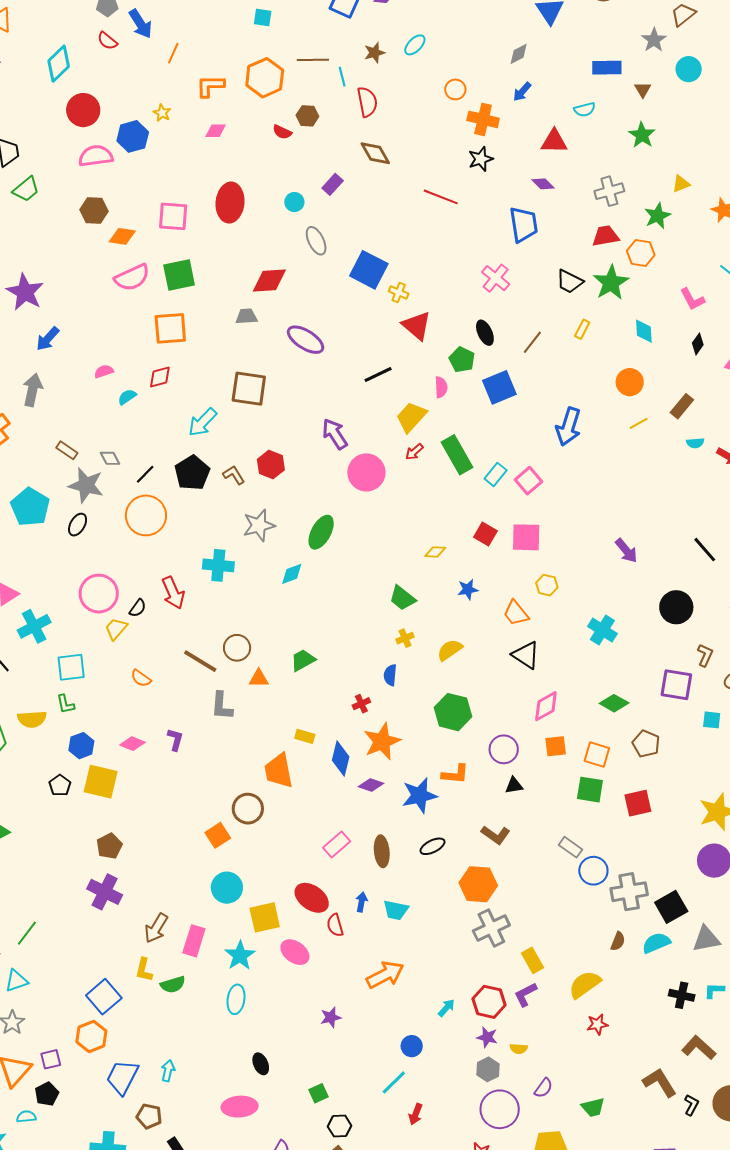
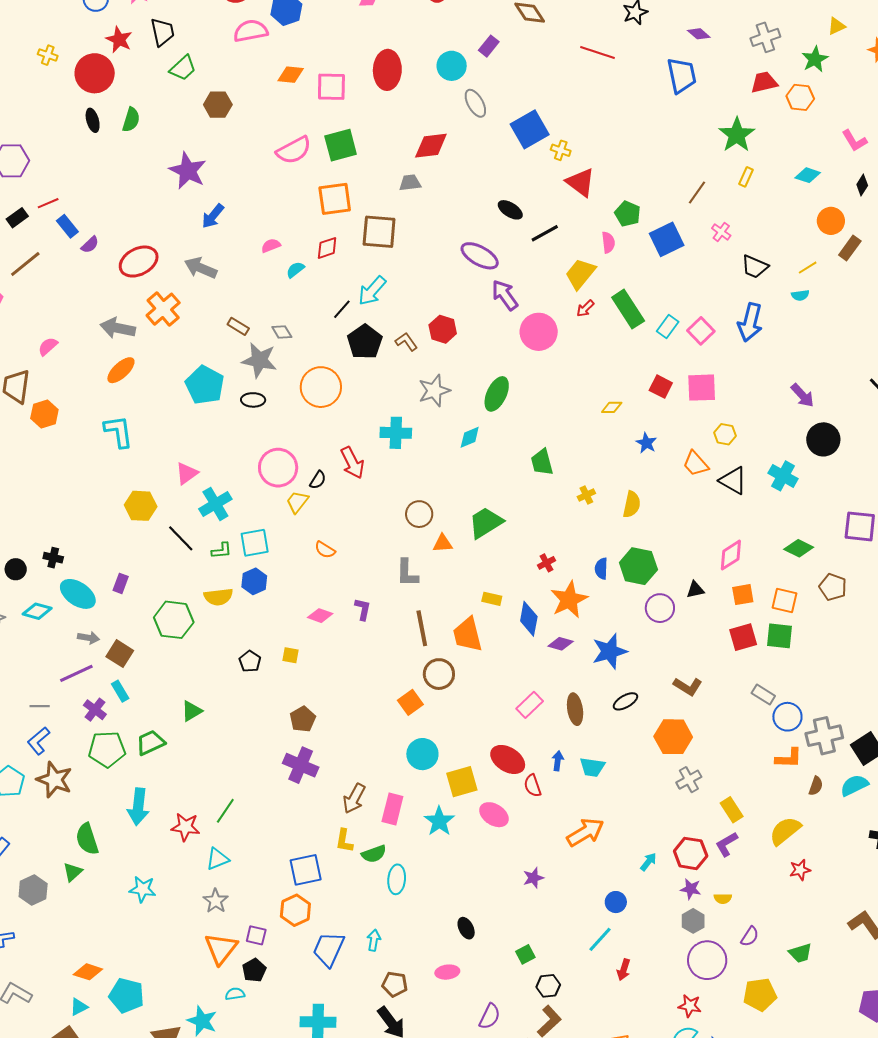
cyan circle: (294, 202) -> (452, 66), size x1.5
brown hexagon: (94, 210) -> (218, 105), moved
orange diamond: (122, 236) -> (291, 75), moved
blue square: (369, 270) -> (530, 129), turned 36
pink cross: (496, 278) -> (721, 232), moved, size x0.7
black trapezoid: (570, 281) -> (755, 267), moved
green star: (611, 283) -> (737, 135), moved
cyan diamond: (644, 331) -> (808, 175), turned -65
black ellipse: (485, 333) -> (510, 210), moved, turned -30
purple ellipse: (306, 340) -> (480, 256), moved
orange circle: (630, 382) -> (831, 221), moved
brown square: (249, 389) -> (379, 232), moved
gray arrow: (33, 390) -> (201, 268), turned -76
blue arrow: (568, 427) -> (750, 322), moved
cyan semicircle: (695, 443) -> (800, 295), moved
black line: (145, 474) -> (342, 309), moved
black ellipse: (78, 525) -> (253, 400), turned 65
blue star: (468, 589) -> (646, 443), turned -30
green trapezoid: (402, 598) -> (542, 462), moved, turned 40
black circle: (676, 607) -> (823, 439), moved
yellow semicircle: (450, 650) -> (632, 504), turned 140
black triangle: (526, 655) -> (733, 481), moved
green trapezoid: (303, 660) -> (486, 523), size x1.4
brown line: (200, 661) -> (422, 628), moved, turned 51
blue semicircle: (390, 675) -> (601, 569), moved
green L-shape: (65, 704) -> (221, 551), moved, turned -80
blue hexagon: (81, 746) -> (254, 581), moved
purple circle: (504, 749) -> (660, 608), moved
orange L-shape: (455, 774) -> (789, 758), moved
yellow square: (101, 782) -> (291, 655), size x0.5
black triangle: (514, 785) -> (695, 590), moved
red square: (638, 803) -> (743, 637), moved
gray cross: (491, 928) -> (689, 780), size x0.7
blue square: (104, 997) -> (306, 870), turned 32
cyan ellipse: (236, 999) -> (397, 879), moved
purple square: (51, 1059) -> (256, 935), turned 30
pink ellipse: (240, 1107) -> (447, 972), size x0.7
brown pentagon: (149, 1116) -> (395, 984), moved

